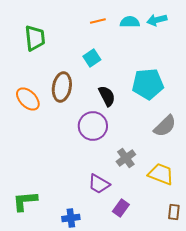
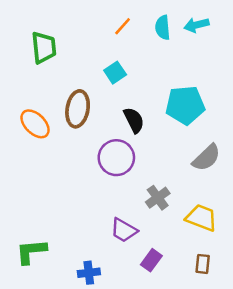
orange line: (98, 21) -> (123, 26), turned -35
cyan semicircle: (130, 22) -> (163, 28), turned -96
brown rectangle: (174, 212) -> (203, 264), moved

